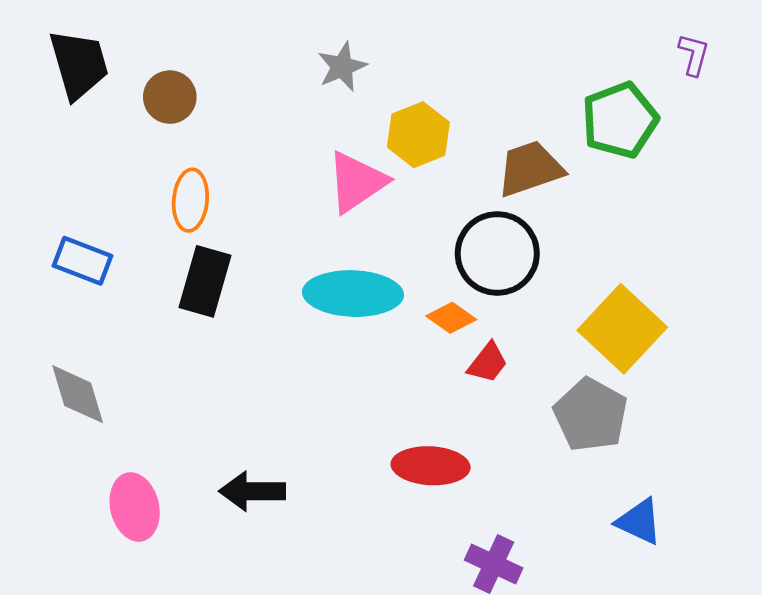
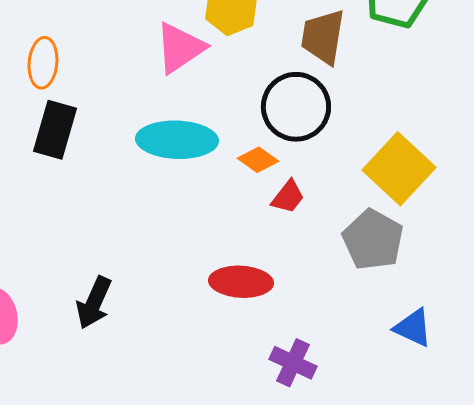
brown trapezoid: (530, 169) -> (323, 37), turned -62
black arrow: (252, 491) -> (94, 303), turned -66

